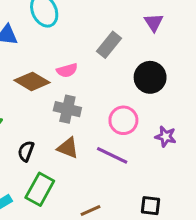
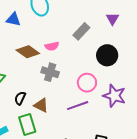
purple star: (166, 137) -> (114, 96), size x1.6
brown triangle: (68, 148) -> (41, 105), moved
purple line: (112, 155) -> (78, 106), turned -50
green rectangle: (40, 189) -> (27, 124), turned -50

